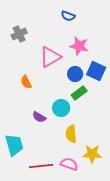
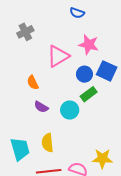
purple semicircle: (39, 117) -> (41, 107), moved
yellow semicircle: (71, 134) -> (48, 143), moved

